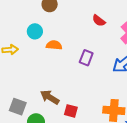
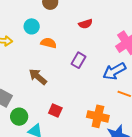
red semicircle: (99, 21) -> (86, 24), moved, turned -64
brown arrow: (50, 97) -> (38, 77), moved

